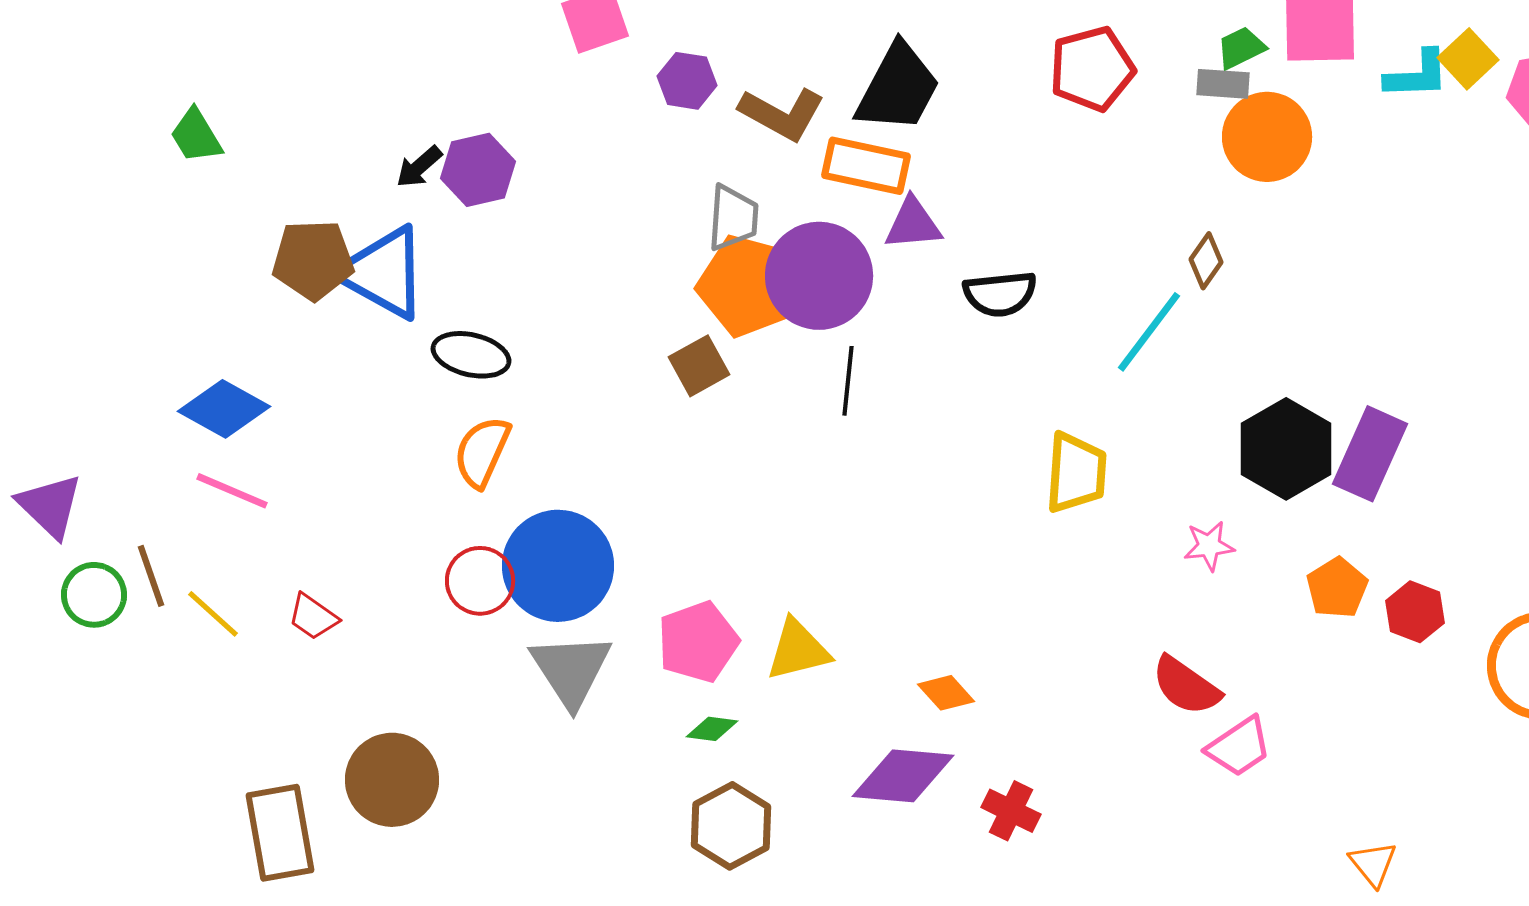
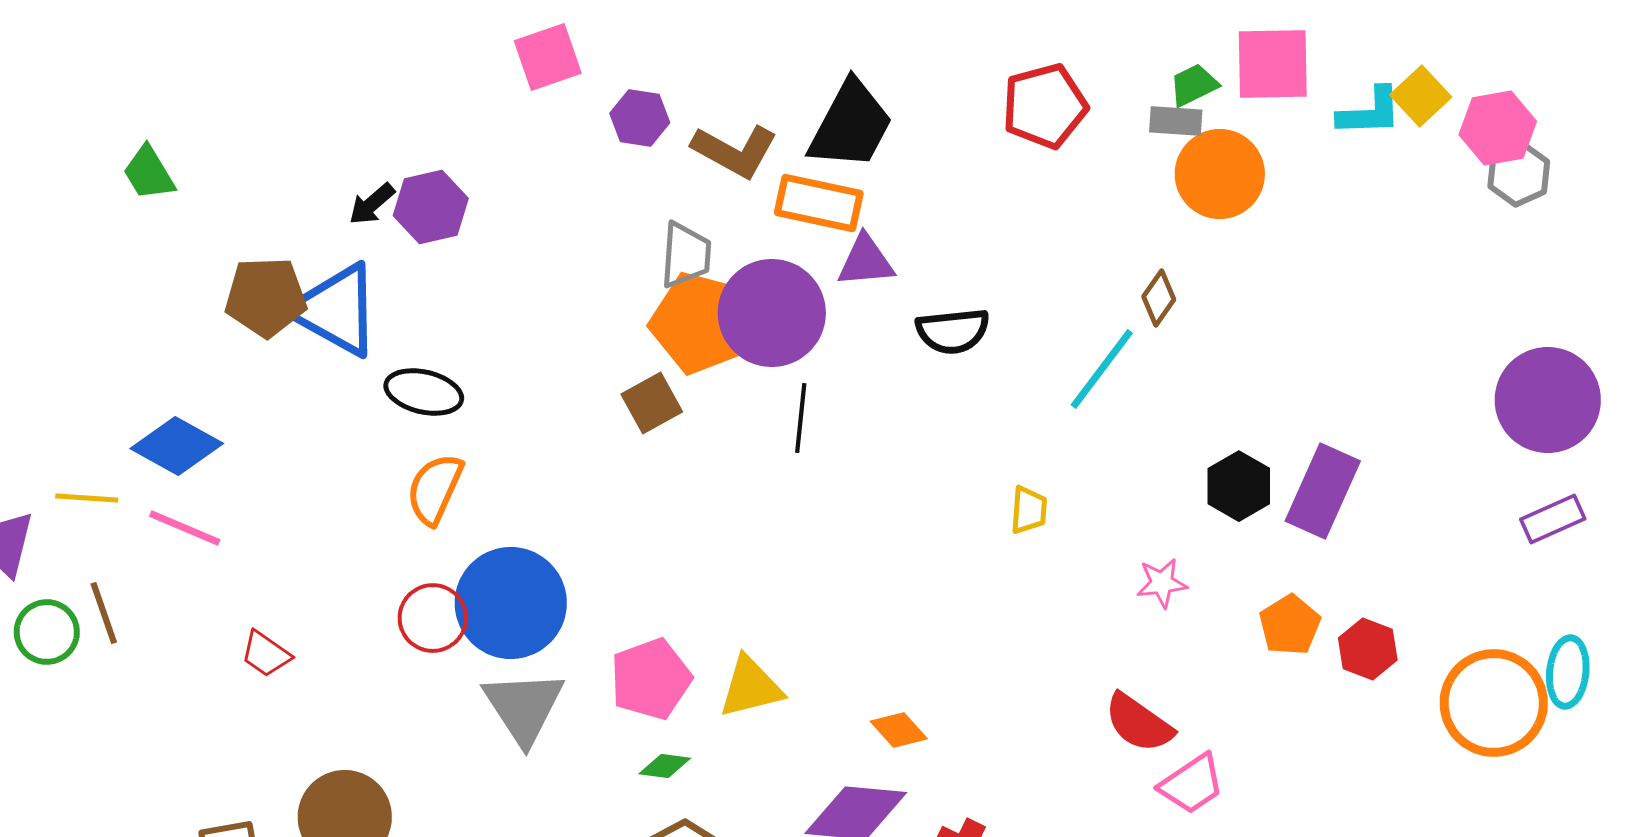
black hexagon: (1286, 449) -> (1239, 486), size x0.7
yellow trapezoid: (1076, 473) -> (1029, 510), size x0.6
yellow line: (213, 614) -> (87, 498), moved, turned -38

